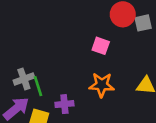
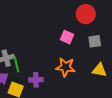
gray square: (143, 23) -> (95, 41), moved

